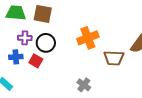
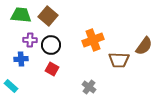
brown square: (43, 14) -> (48, 16), turned 30
red square: (36, 61) -> (52, 69), moved

